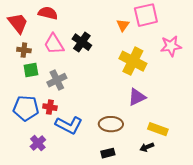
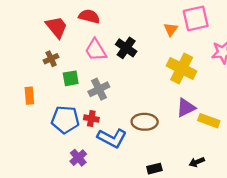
brown cross: (24, 50) -> (51, 59), moved, turned -32
brown ellipse: (111, 124) -> (145, 122), moved
yellow rectangle: (158, 129) -> (209, 121), moved

